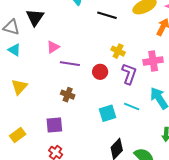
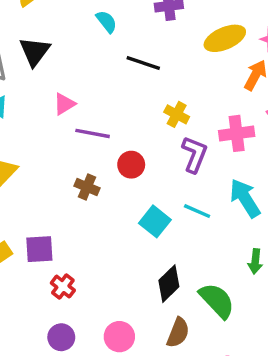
black line: (107, 15) -> (143, 63), moved
red circle: (100, 72) -> (131, 165), moved
cyan square: (107, 113) -> (155, 221), turned -36
purple square: (54, 125) -> (39, 249), moved

